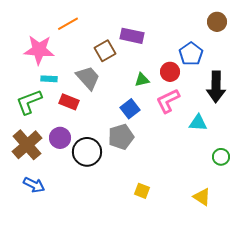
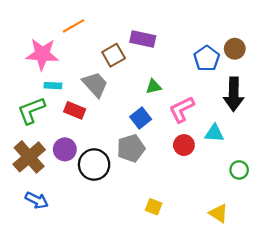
brown circle: (217, 22) -> (235, 49), moved
red circle: (170, 72) -> (184, 145), moved

